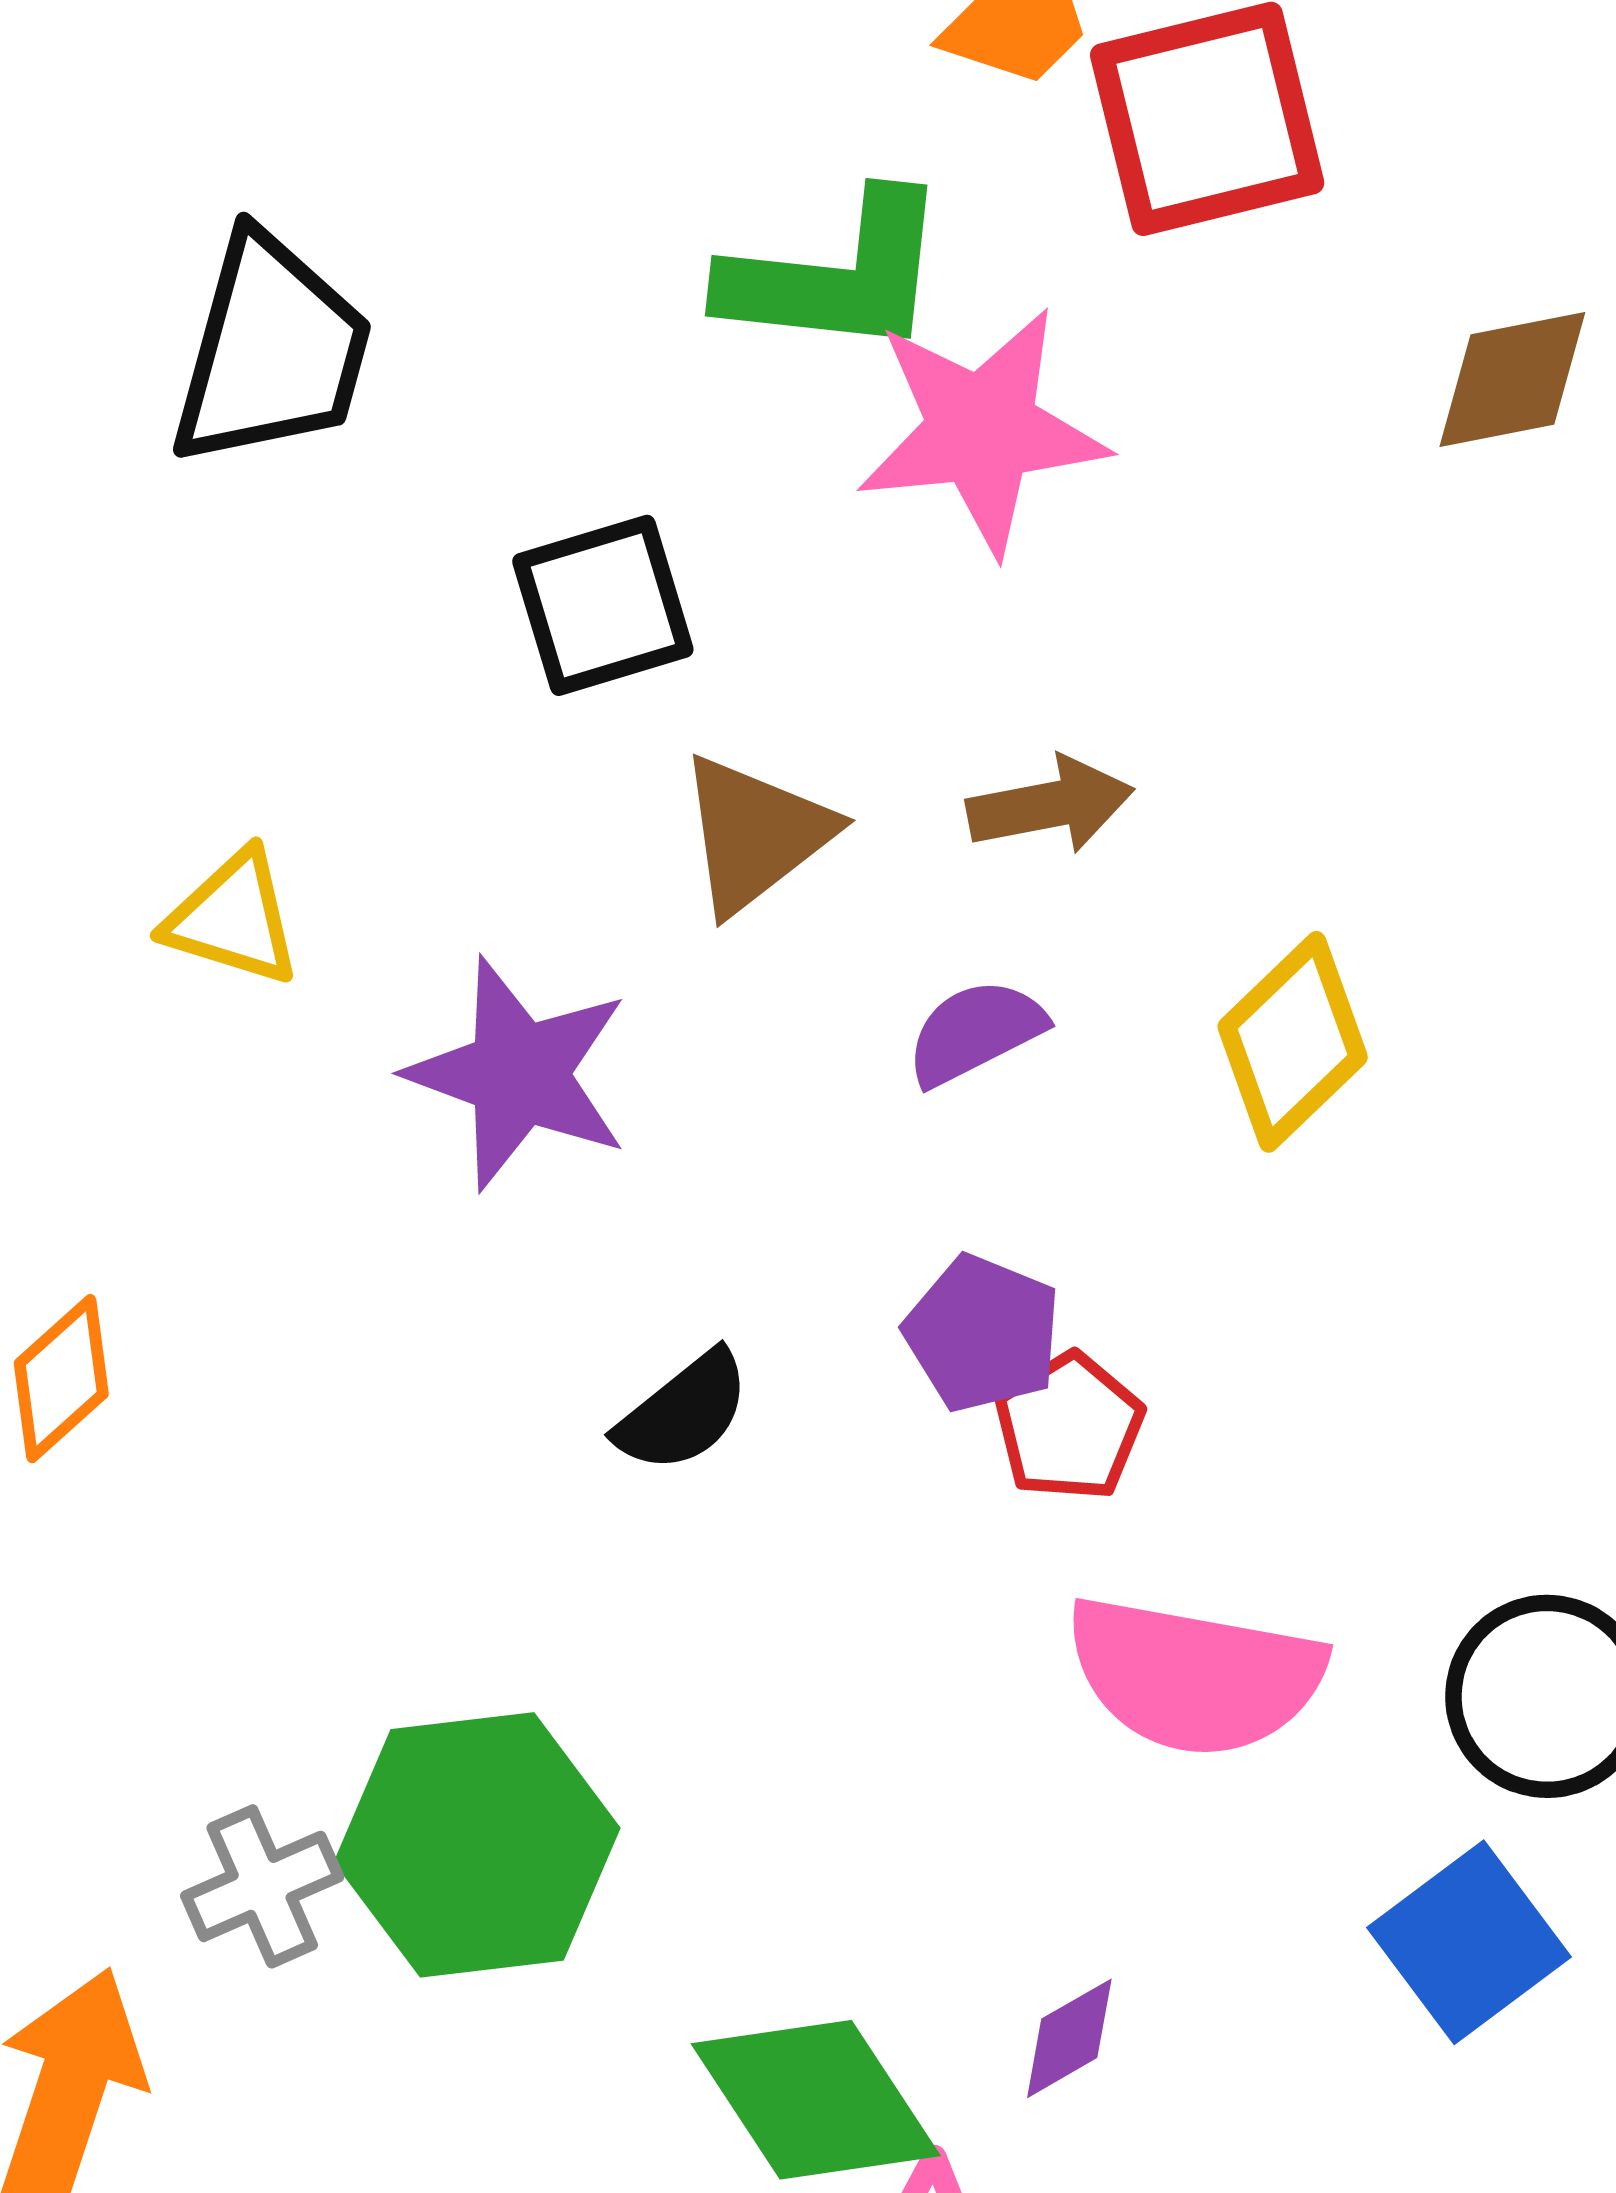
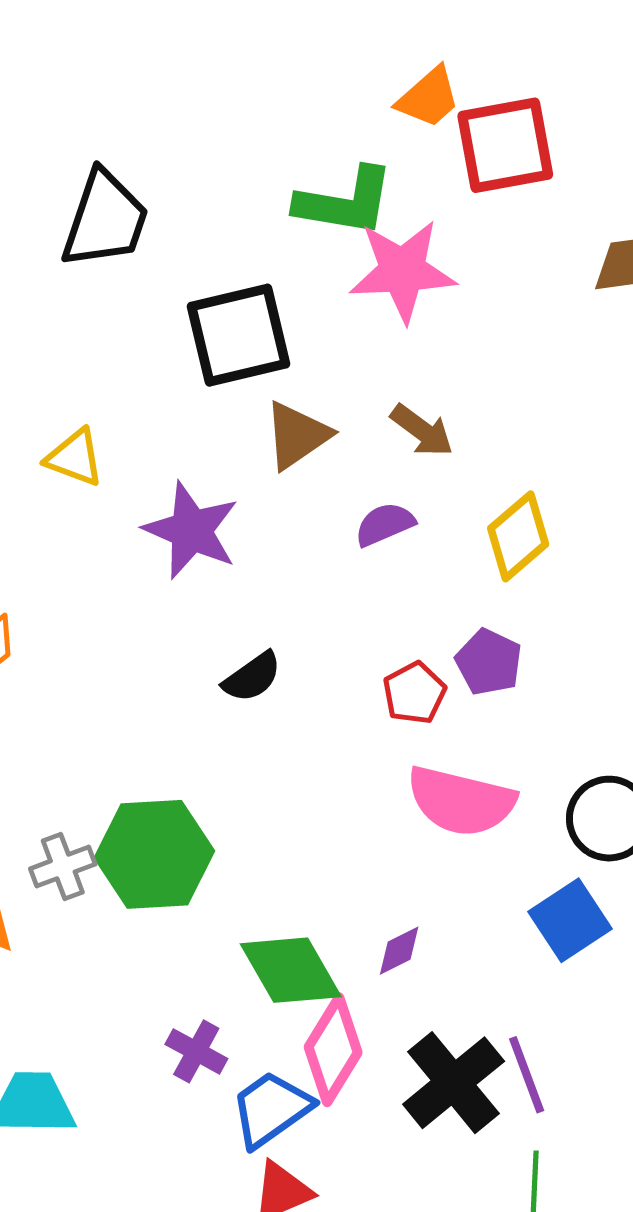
black square: (603, 605) -> (238, 335), size x1.4
brown arrow: (1050, 805) -> (422, 430), turned 44
purple pentagon: (983, 1333) -> (489, 662), moved

